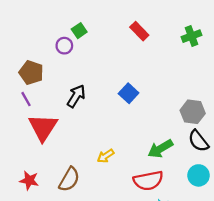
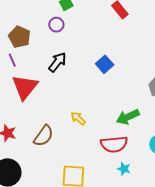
purple circle: (64, 46) -> (56, 25), moved
yellow arrow: (106, 156) -> (78, 118), turned 70

